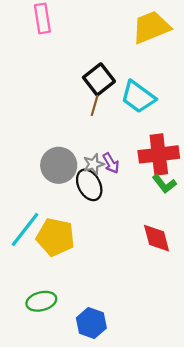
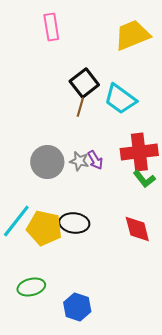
pink rectangle: (42, 18) -> (51, 27), moved
gray star: (94, 164) -> (79, 161), turned 30
black ellipse: (89, 185) -> (74, 223), moved, turned -56

